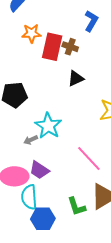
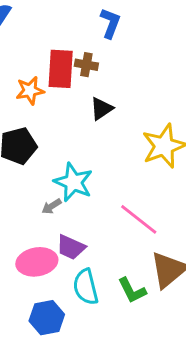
orange star: (31, 33) -> (30, 91), moved
cyan semicircle: (29, 197) -> (86, 287), moved
blue hexagon: (43, 219) -> (47, 318), moved

